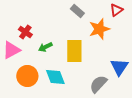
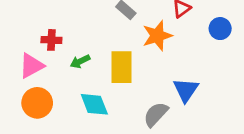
red cross: (25, 32) -> (51, 40), turned -32
orange circle: (27, 76) -> (37, 103), moved

